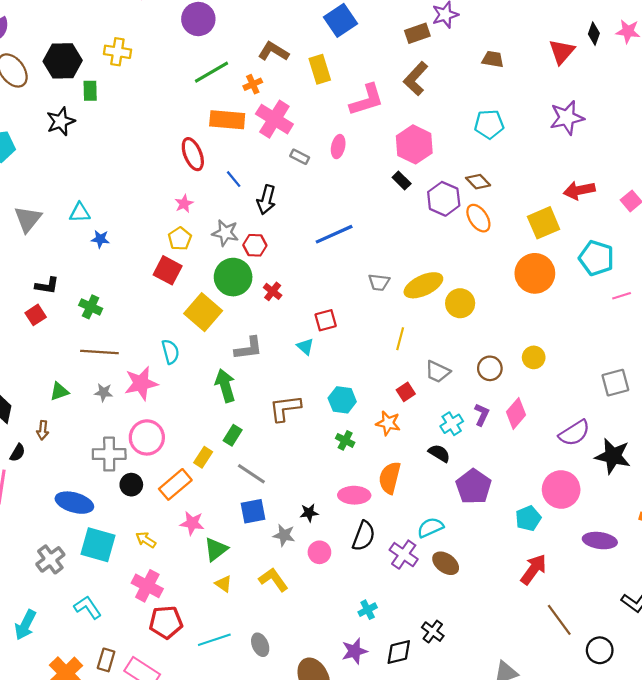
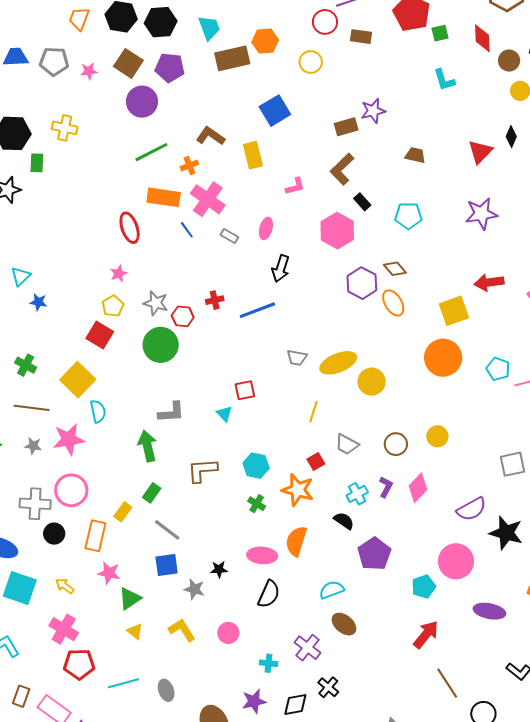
pink L-shape: (367, 100) -> (295, 186), size x0.6
blue line: (234, 179) -> (187, 230), moved
black rectangle: (402, 180) -> (362, 202), moved
black arrow: (266, 200) -> (281, 269), moved
cyan triangle: (80, 213) -> (21, 276), turned -45
cyan pentagon: (596, 258) -> (498, 369), moved, size x0.7
red cross: (273, 291) -> (215, 300), moved, turned 36
yellow square: (203, 312) -> (78, 380), moved
orange star: (388, 423) -> (298, 490), size x1.4
orange rectangle: (175, 484) -> (95, 536), turned -40
pink circle: (319, 552) -> (228, 633), moved
purple cross: (404, 555) -> (308, 648), moved
cyan cross: (368, 610) -> (268, 663), turned 30

